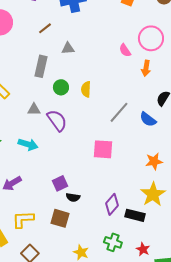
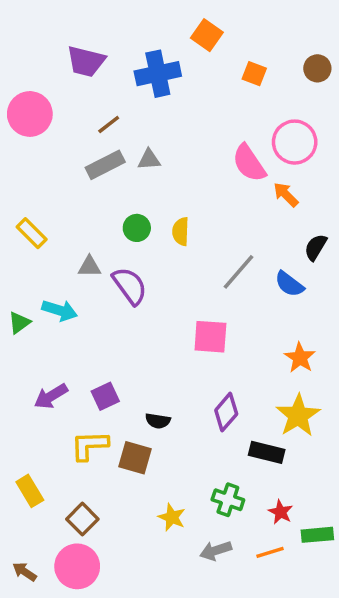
pink semicircle: (125, 50) -> (249, 163), size x1.6
gray rectangle: (41, 66) -> (105, 165), moved, turned 50
orange arrow: (146, 68) -> (286, 195), turned 126
cyan arrow: (28, 144) -> (60, 310), moved
orange star: (154, 161) -> (300, 358), turned -30
purple square: (60, 183) -> (105, 396), moved
purple diamond: (112, 204) -> (226, 412), moved
yellow L-shape: (23, 219) -> (89, 445), moved

